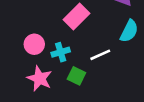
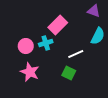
cyan cross: (61, 52) -> (46, 43), moved
green square: (76, 76) -> (69, 73), moved

